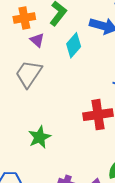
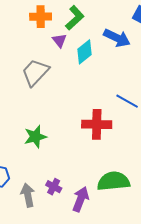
purple triangle: (37, 40) -> (59, 41), moved

